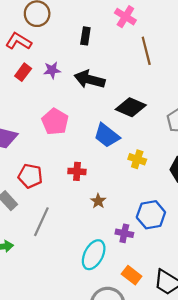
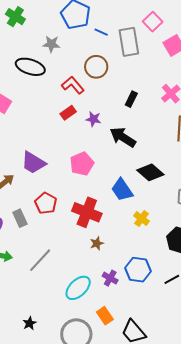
red cross: (77, 171) -> (87, 212), size x1.8
gray line: (41, 222) -> (40, 260), moved

